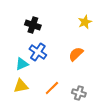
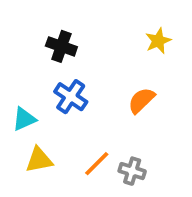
cyan triangle: (22, 64) -> (24, 119), moved
gray cross: (79, 93) -> (132, 171), moved

